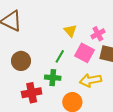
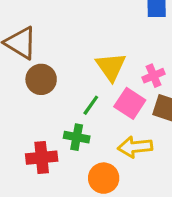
yellow triangle: (70, 31) -> (111, 67), size x1.5
brown circle: (21, 61) -> (41, 79), moved

